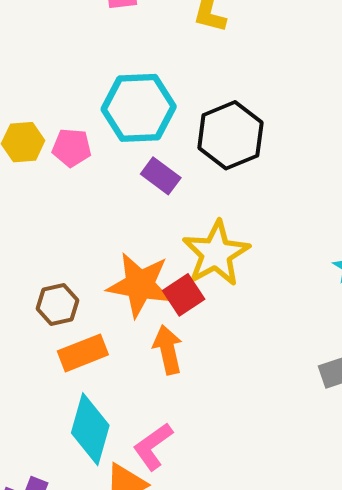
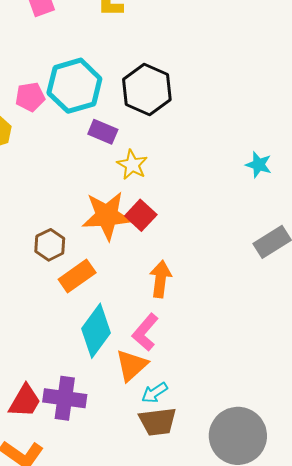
pink pentagon: (72, 148) -> (30, 97), moved
yellow star: (216, 253) -> (132, 165), moved, size x0.6
orange arrow: (168, 350) -> (160, 279), moved, turned 33
cyan diamond: (90, 429) -> (96, 331), turned 34

